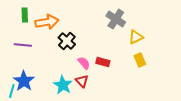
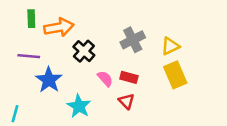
gray cross: (116, 19) -> (133, 40), moved, turned 30
yellow rectangle: (140, 60) -> (175, 75), size x1.5
blue star: (24, 81) -> (49, 80), moved
red triangle: (82, 81) -> (126, 101), moved

